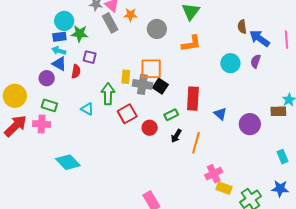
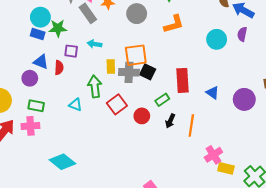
blue rectangle: (59, 37) -> (38, 34), turned 32
cyan arrow: (59, 51) -> (94, 44), moved

